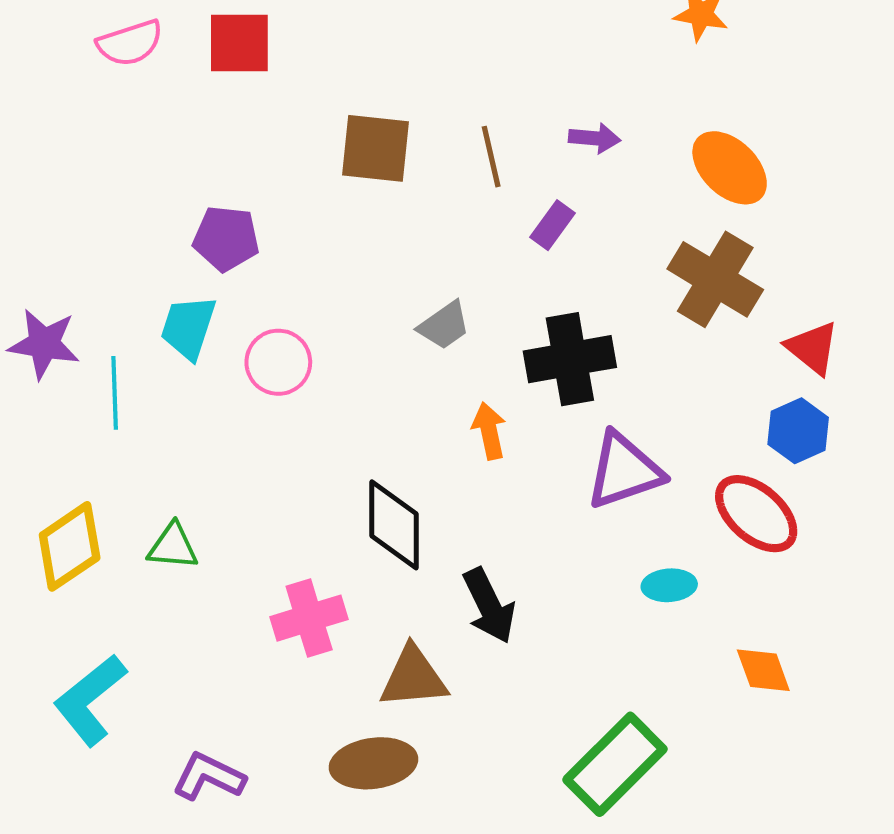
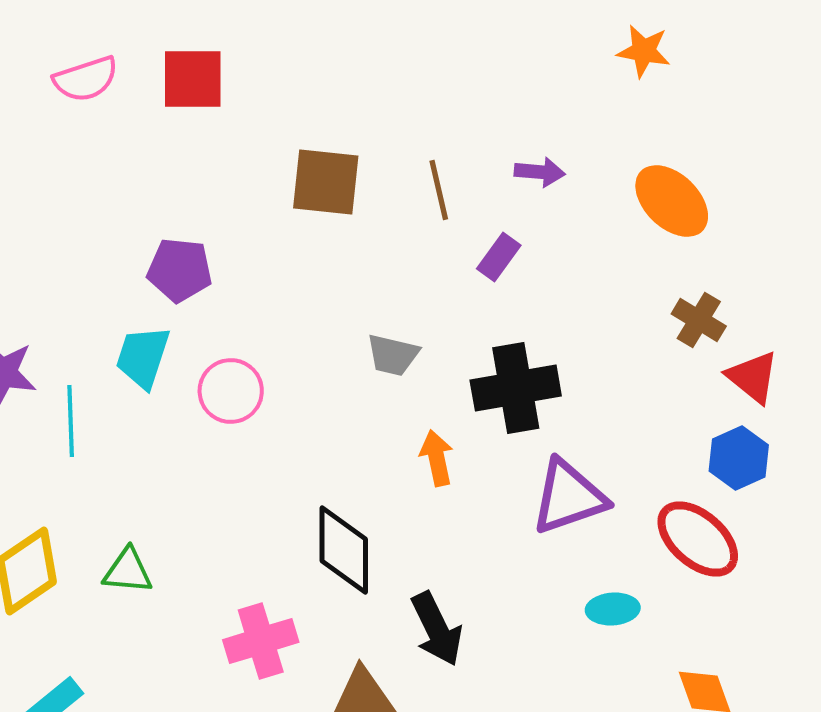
brown cross: (715, 279) -> (699, 320), moved, size x0.6
gray trapezoid: (444, 325) -> (393, 355), turned 48

